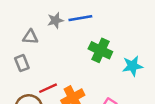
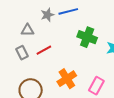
red line: (48, 88) -> (44, 50), moved

